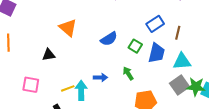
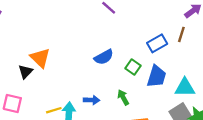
orange triangle: (68, 28) -> (40, 58), moved
brown line: (178, 33) -> (181, 34), moved
black triangle: (49, 55) -> (25, 72), moved, turned -40

